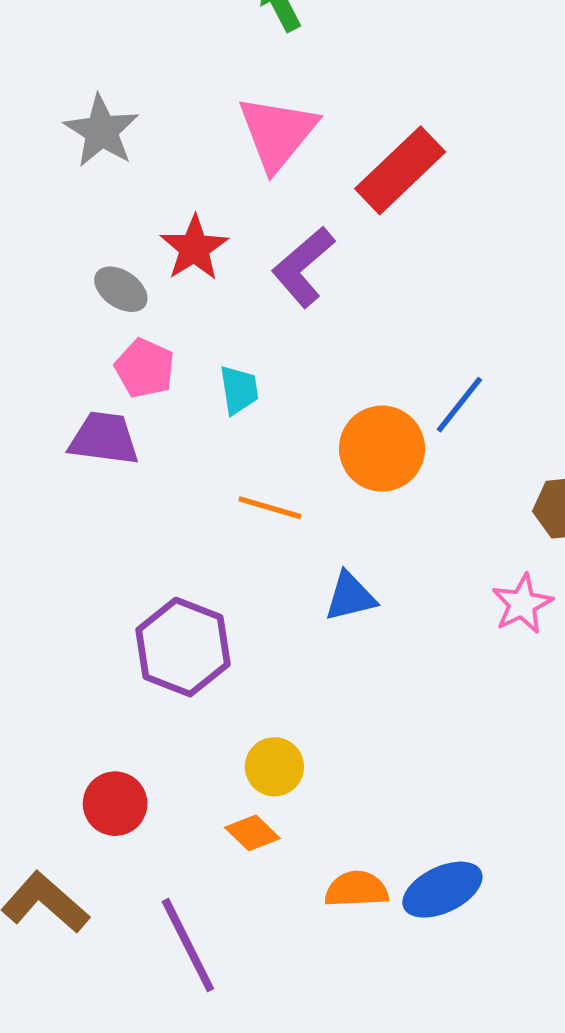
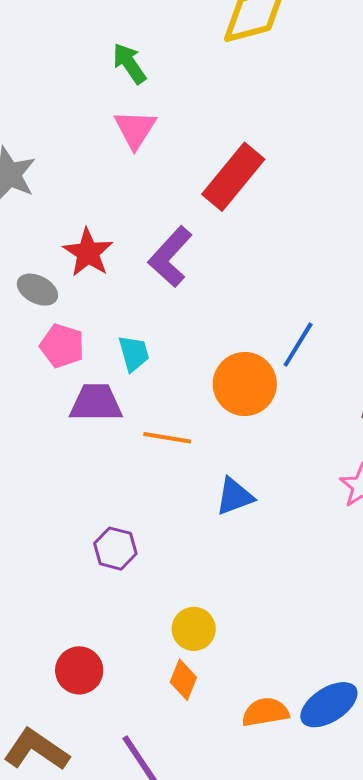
pink triangle: (277, 133) -> (135, 129), moved, size x0.7
purple trapezoid: (104, 439) -> (96, 403), moved
purple hexagon: (183, 647) -> (115, 549), size x0.6
orange diamond: (252, 833) -> (183, 680), turned 75

